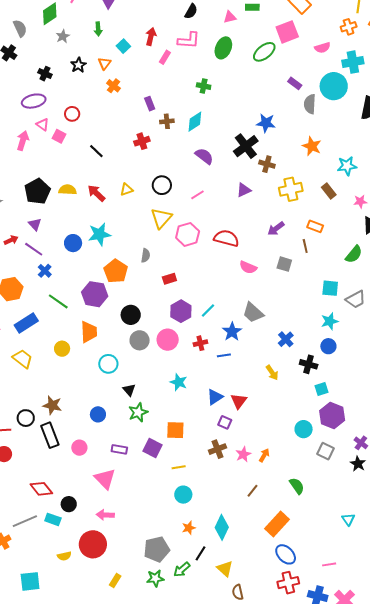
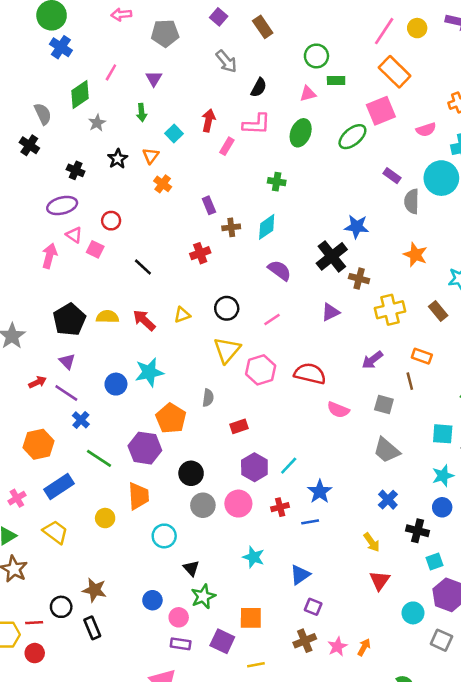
gray trapezoid: (253, 313) -> (387, 450), moved
red triangle: (239, 401) -> (380, 580), moved
black rectangle: (50, 435) -> (92, 628), size x0.7
pink circle: (79, 448) -> (179, 617), moved

